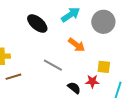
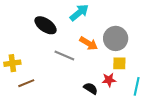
gray circle: (103, 22) -> (116, 38), moved
gray line: (53, 65) -> (64, 56), moved

